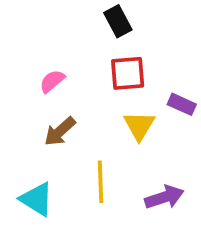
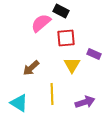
black rectangle: (118, 21) -> (61, 11), turned -35
pink semicircle: (52, 81) -> (41, 23), moved, size x1.5

